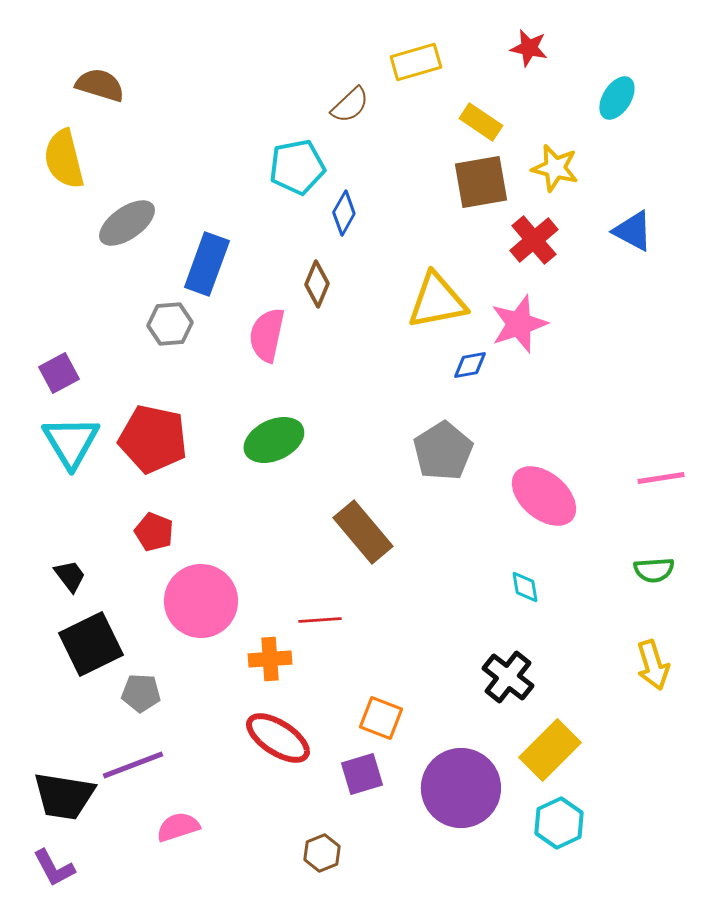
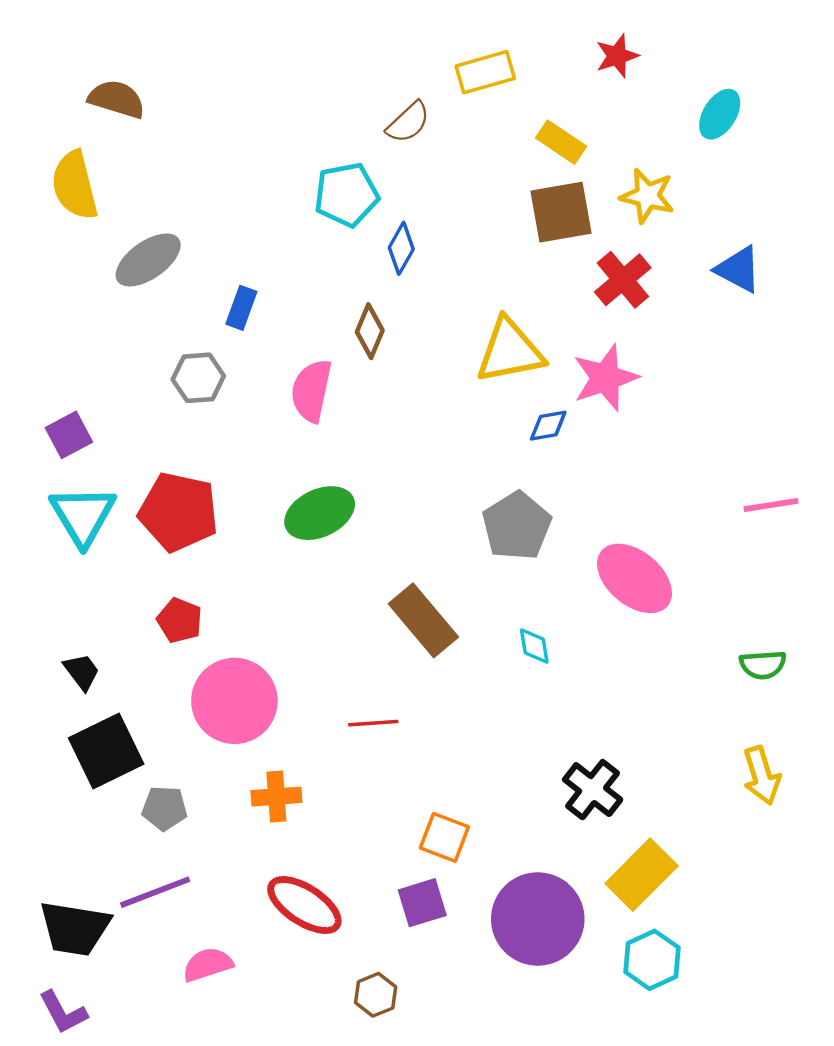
red star: (529, 48) -> (617, 56), turned -30
blue rectangle: (207, 264) -> (241, 308), size x0.6
pink line: (661, 478) -> (771, 505), moved
cyan diamond: (525, 587) -> (534, 646), moved
orange cross: (270, 659) -> (276, 797), moved
red ellipse: (278, 738) -> (304, 905), moved

